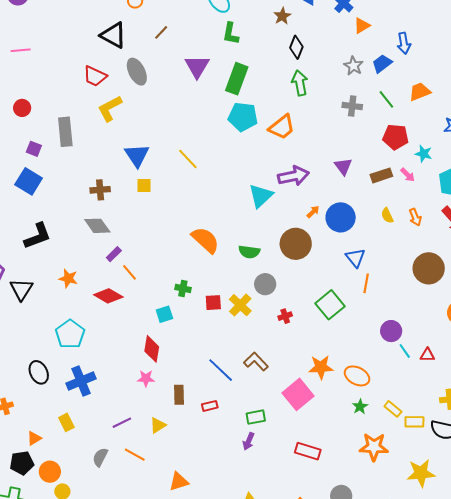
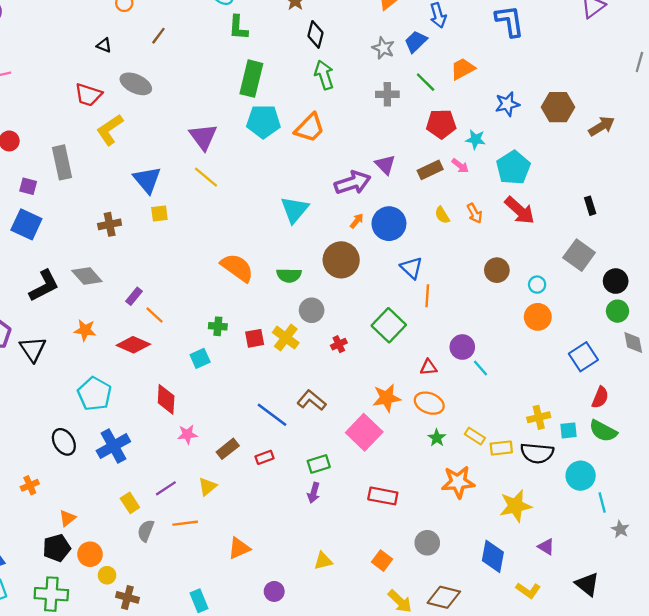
black triangle: (113, 35) -> (104, 45), size x0.5
purple triangle: (197, 66) -> (203, 137), moved
gray ellipse: (137, 72) -> (136, 84), turned -32
purple arrow: (294, 176) -> (353, 183), moved
gray diamond: (97, 226) -> (87, 276), moved
brown circle: (429, 268) -> (497, 270), size x0.7
red diamond: (152, 349) -> (166, 399), moved
red triangle: (427, 355) -> (429, 367), moved
brown rectangle: (179, 395) -> (228, 449), turned 60
yellow rectangle: (66, 422) -> (130, 503), moved
orange line: (135, 455) -> (185, 523), turned -30

